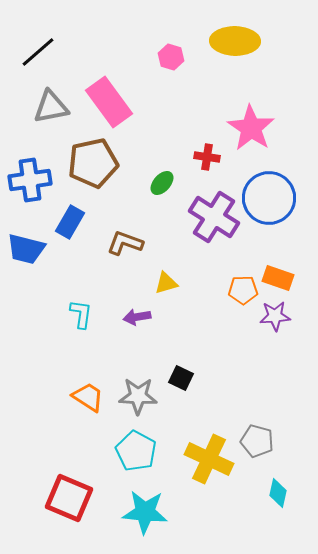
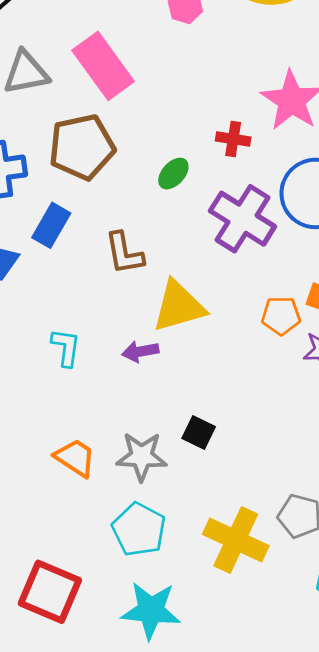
brown L-shape: (125, 243) -> (124, 253), turned -120
yellow triangle: (166, 283) -> (179, 306), size x1.8

